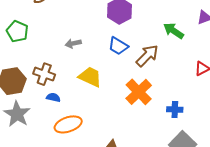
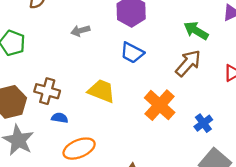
gray arrow: (73, 43) -> (80, 31), moved
brown arrow: (147, 56) -> (188, 63), moved
blue cross: (175, 109) -> (203, 123), turned -35

